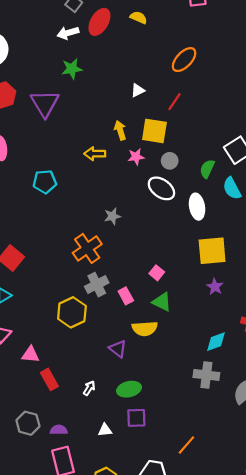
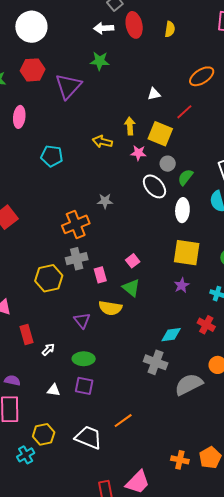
yellow semicircle: (138, 17) -> (170, 29), turned 63
red ellipse: (99, 22) -> (134, 25), turned -55
green semicircle: (207, 169) -> (185, 177), moved
red rectangle: (49, 379) -> (27, 334), moved

